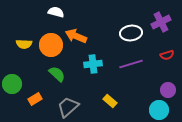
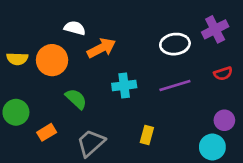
white semicircle: (56, 12) -> (75, 28), moved
orange arrow: (76, 36) -> (101, 48), turned 130
yellow semicircle: (24, 44) -> (17, 59), moved
orange circle: (51, 45) -> (52, 60), moved
yellow rectangle: (110, 101) -> (147, 135), turned 64

